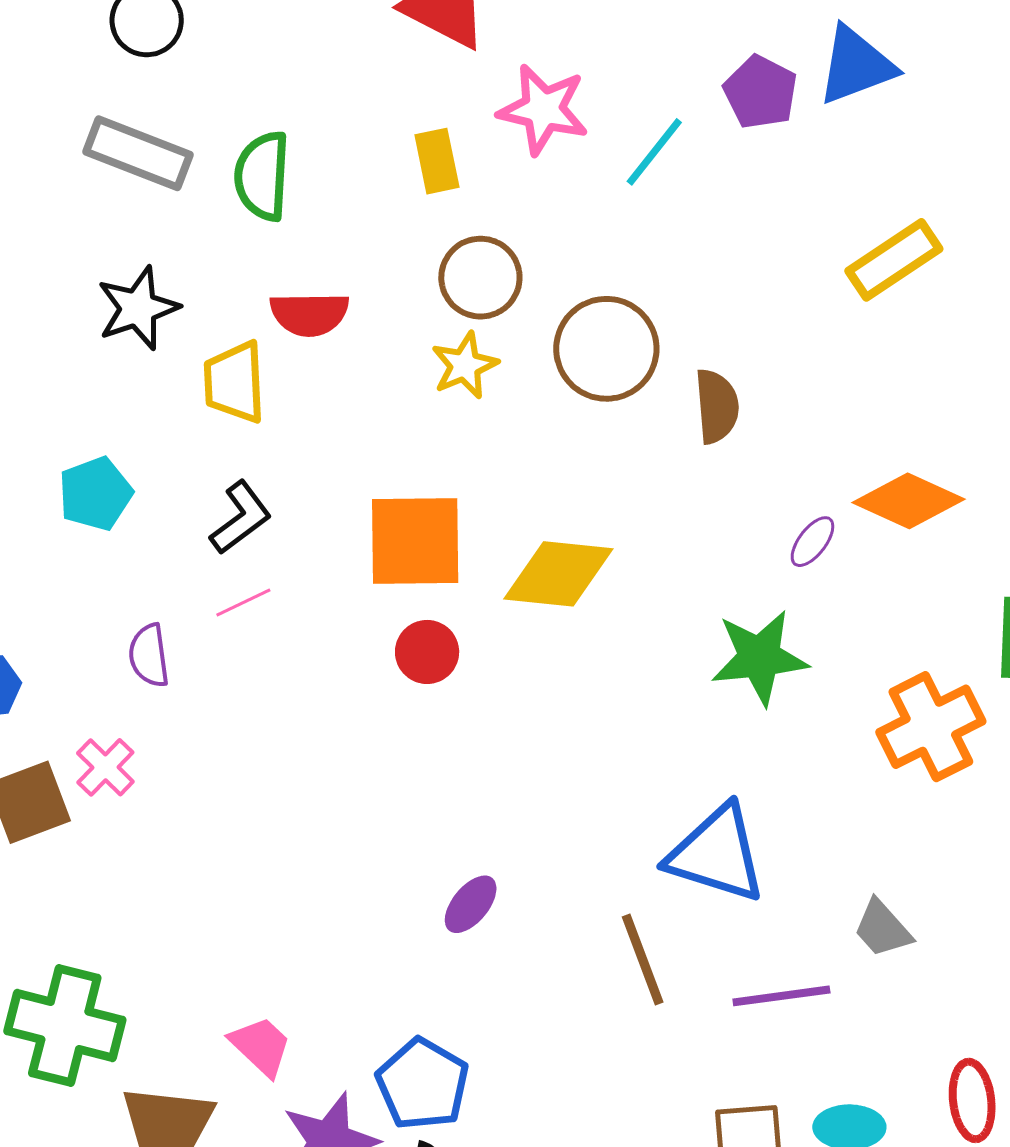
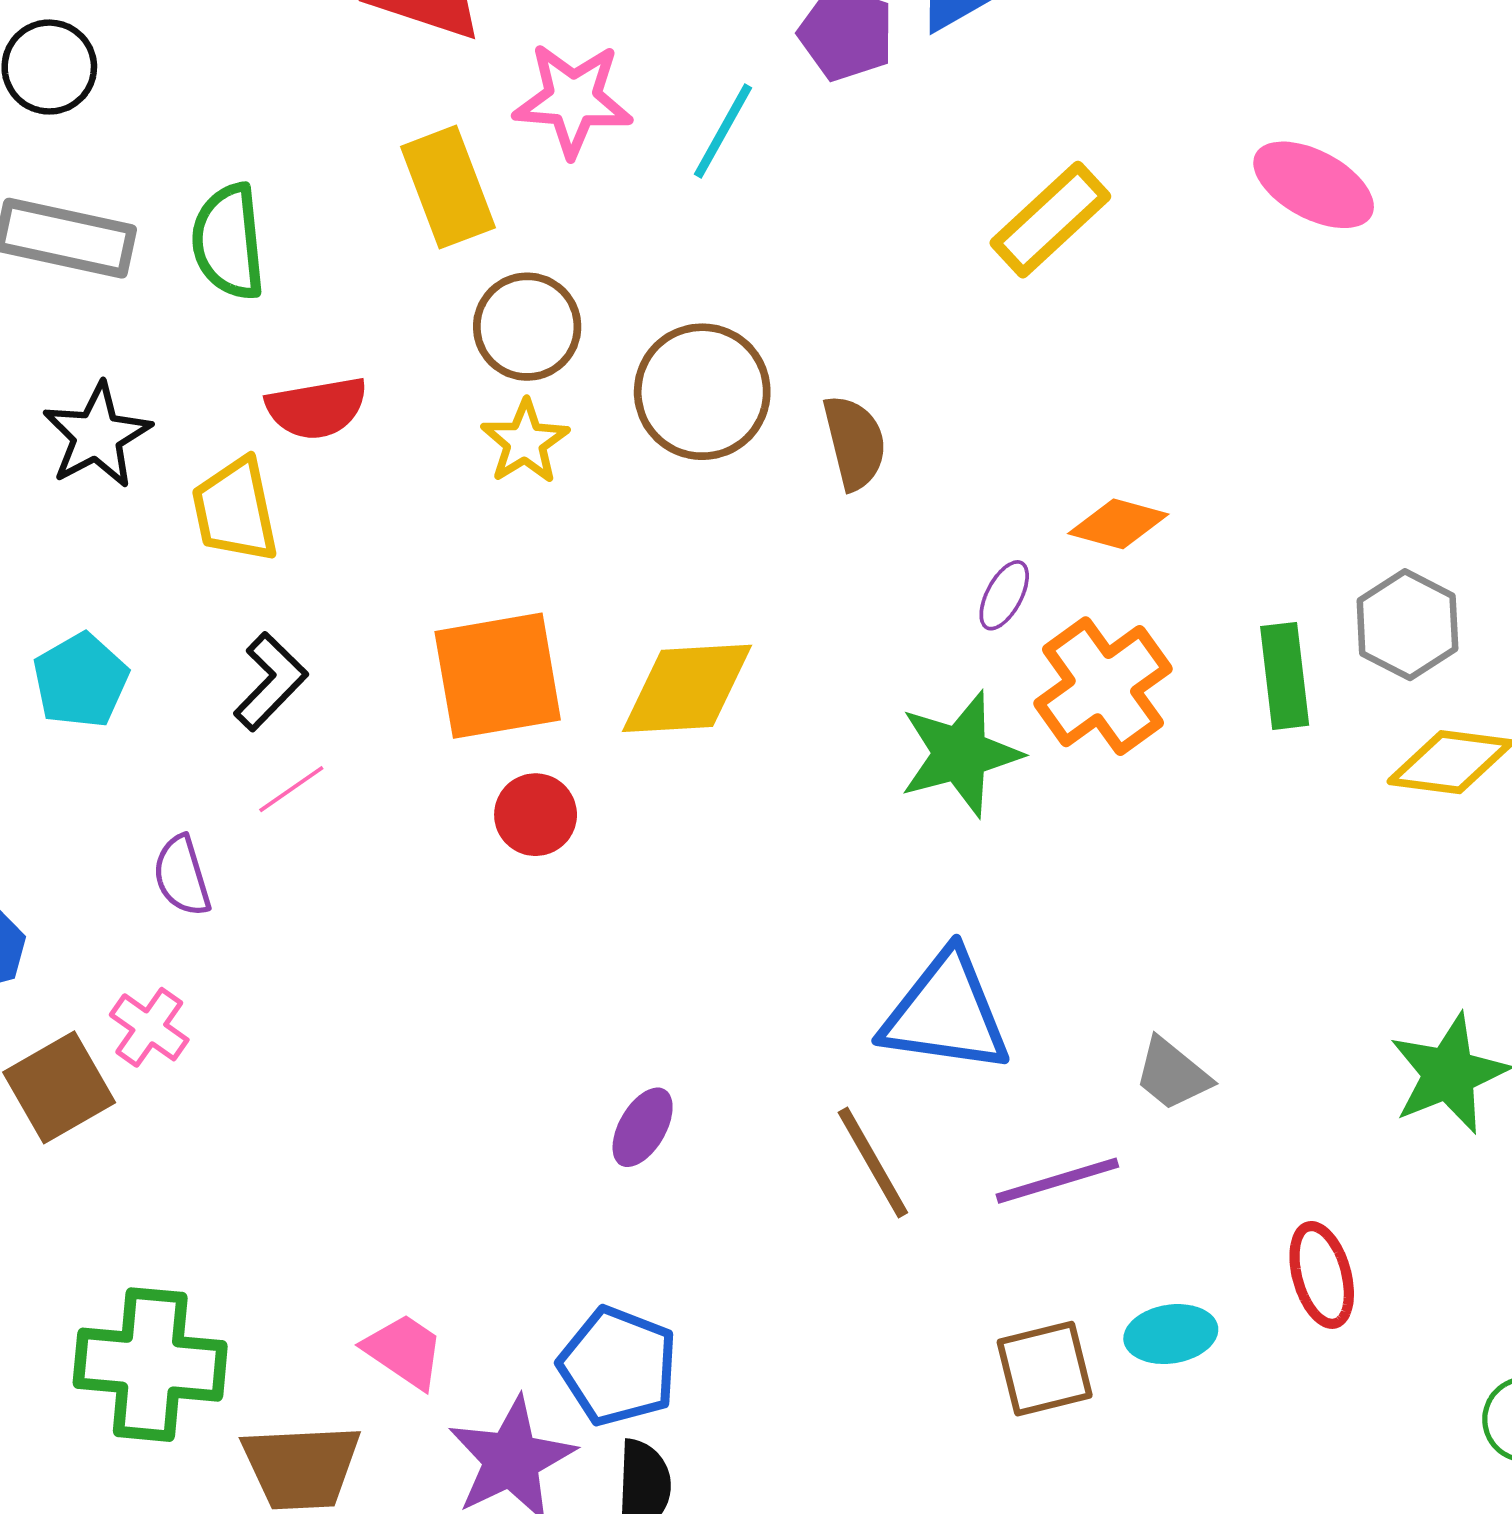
yellow rectangle: (437, 161) -> (448, 187), size x1.4
orange diamond: (909, 501) -> (1118, 524), size x0.7
orange cross: (931, 727) -> (1103, 686), moved

